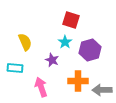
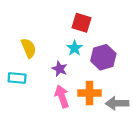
pink arrow: (41, 87) -> (62, 96), moved

